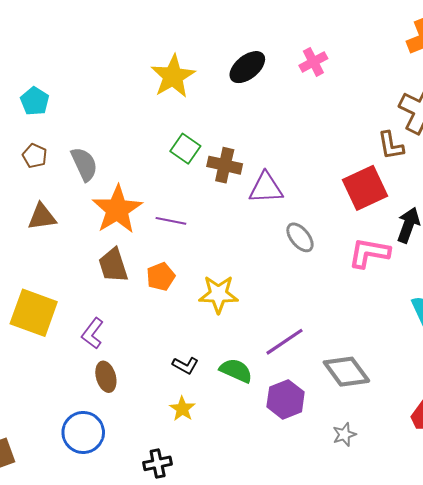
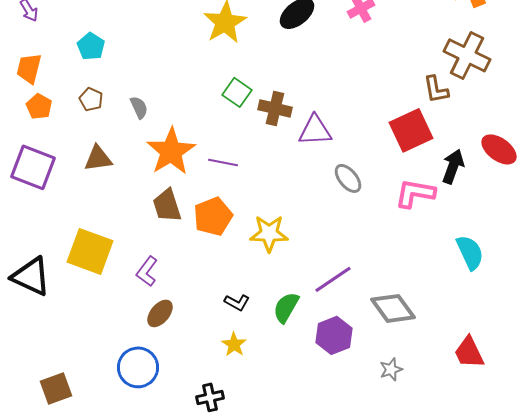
gray semicircle: (84, 164) -> (139, 107), size x0.7
orange pentagon: (161, 277) -> (213, 216), size x1.4
green semicircle: (236, 371) -> (286, 307), turned -84
brown ellipse: (106, 377) -> (160, 313), turned 56

